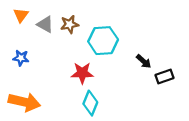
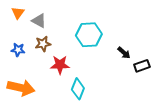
brown star: (70, 24) -> (43, 44), moved
red star: (82, 73) -> (60, 65), moved

